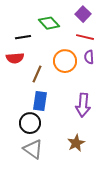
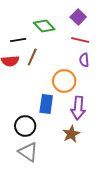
orange circle: (65, 61) -> (64, 81), moved
brown line: (37, 74) -> (32, 57), moved
blue rectangle: (40, 101) -> (46, 104), moved
brown star: (76, 143) -> (71, 134), moved

